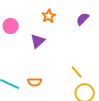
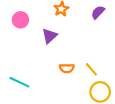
orange semicircle: (35, 82) -> (67, 68), moved

